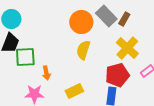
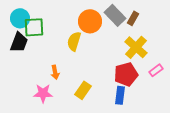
yellow semicircle: (83, 50) -> (74, 41), moved
green square: (25, 57) -> (34, 27), moved
yellow rectangle: (74, 91) -> (83, 90), turned -30

